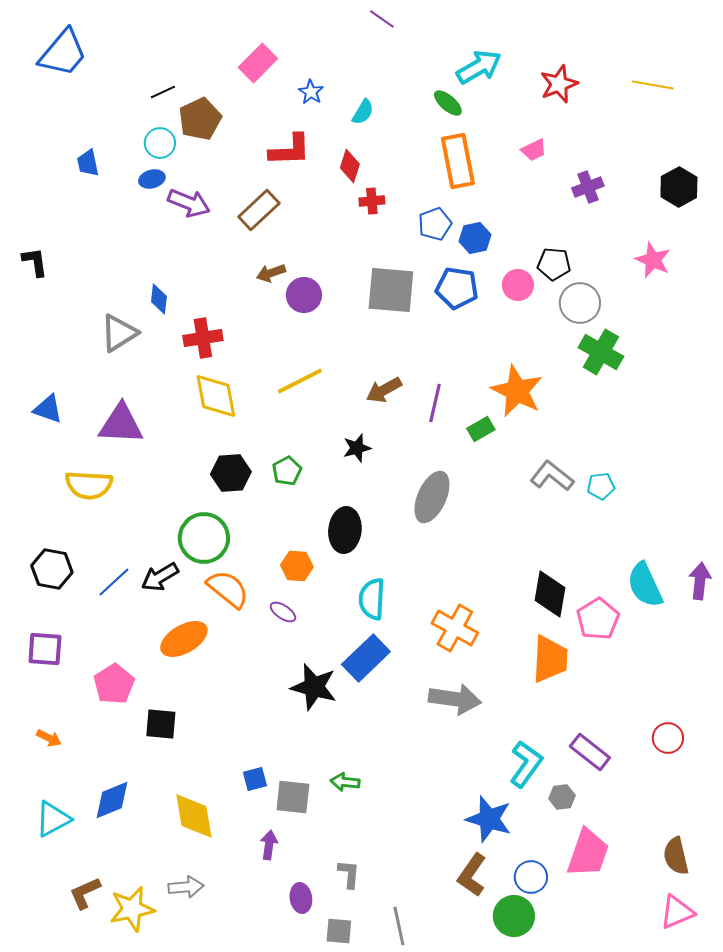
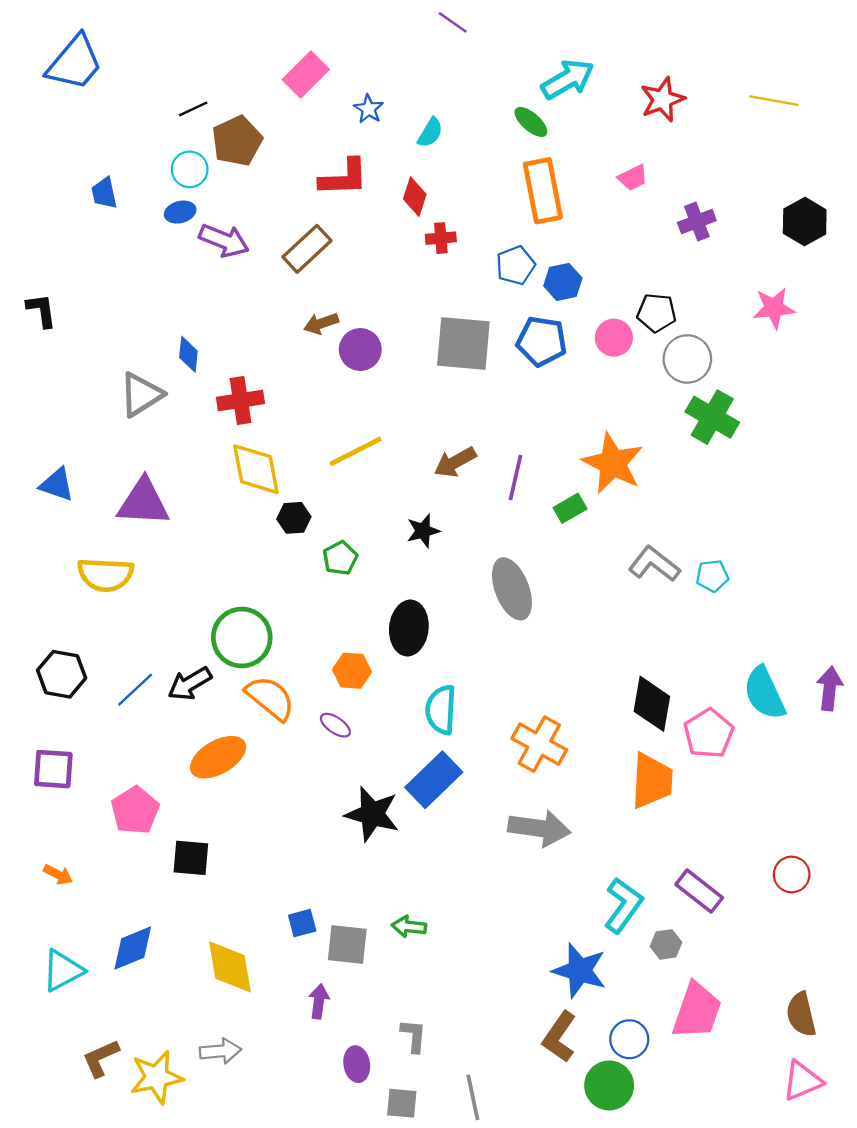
pink star: (653, 260) -> (774, 308), turned -30
black hexagon: (231, 473) -> (294, 518), moved, size x0.7
gray ellipse: (432, 497) -> (512, 589), turned -45

